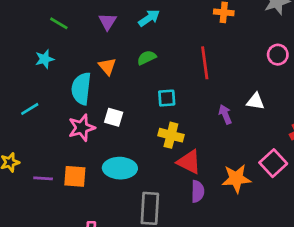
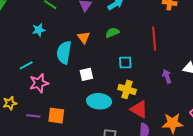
white square: (114, 117) -> (86, 74), turned -32
pink star: (82, 128) -> (39, 83), moved
cyan ellipse: (120, 168) -> (99, 101), moved

